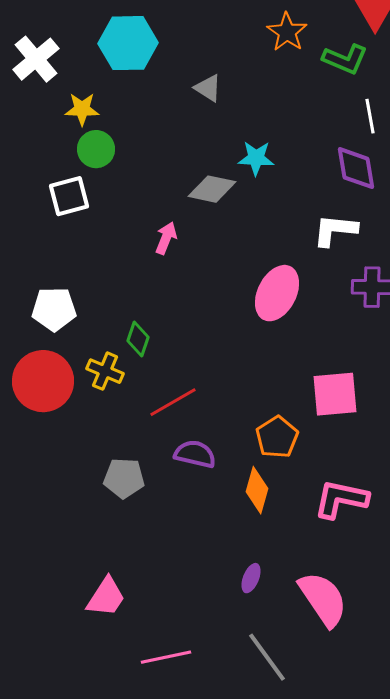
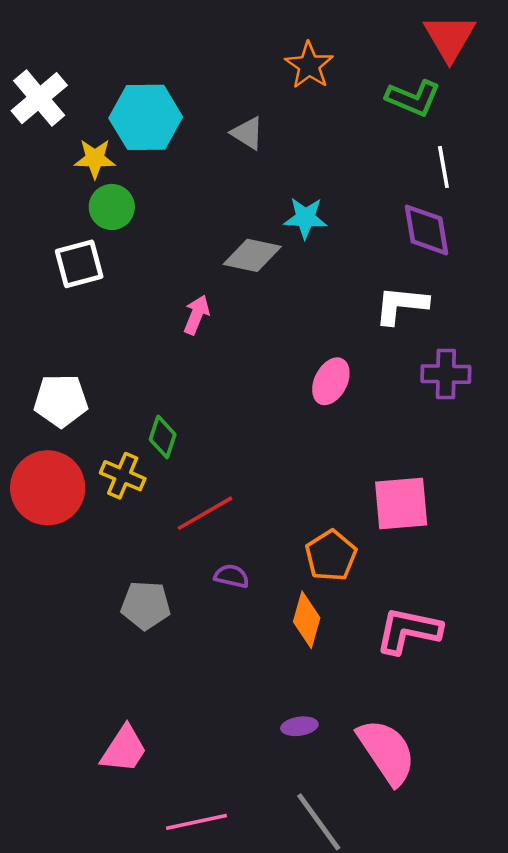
orange star: (287, 32) -> (309, 65), moved
cyan hexagon: (128, 43) -> (146, 117), moved
pink ellipse: (277, 293) -> (331, 381), size x0.7
purple semicircle: (195, 454) -> (232, 576), size x0.7
purple ellipse: (251, 578) -> (299, 726), turned 60

